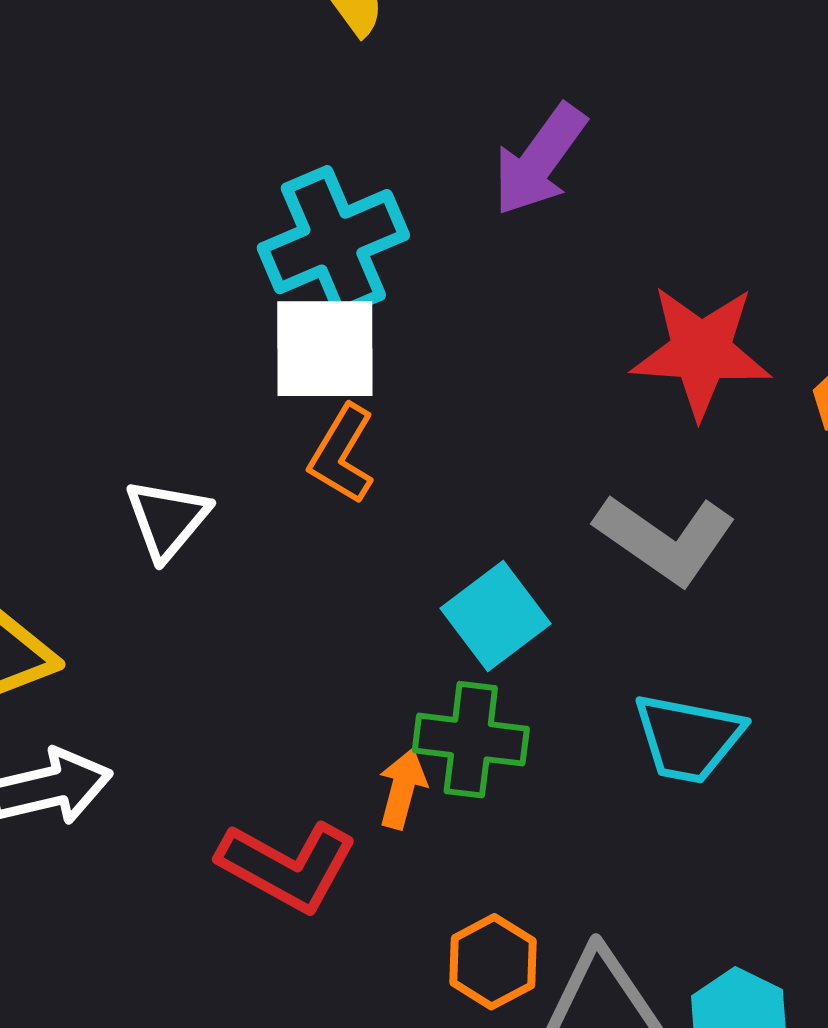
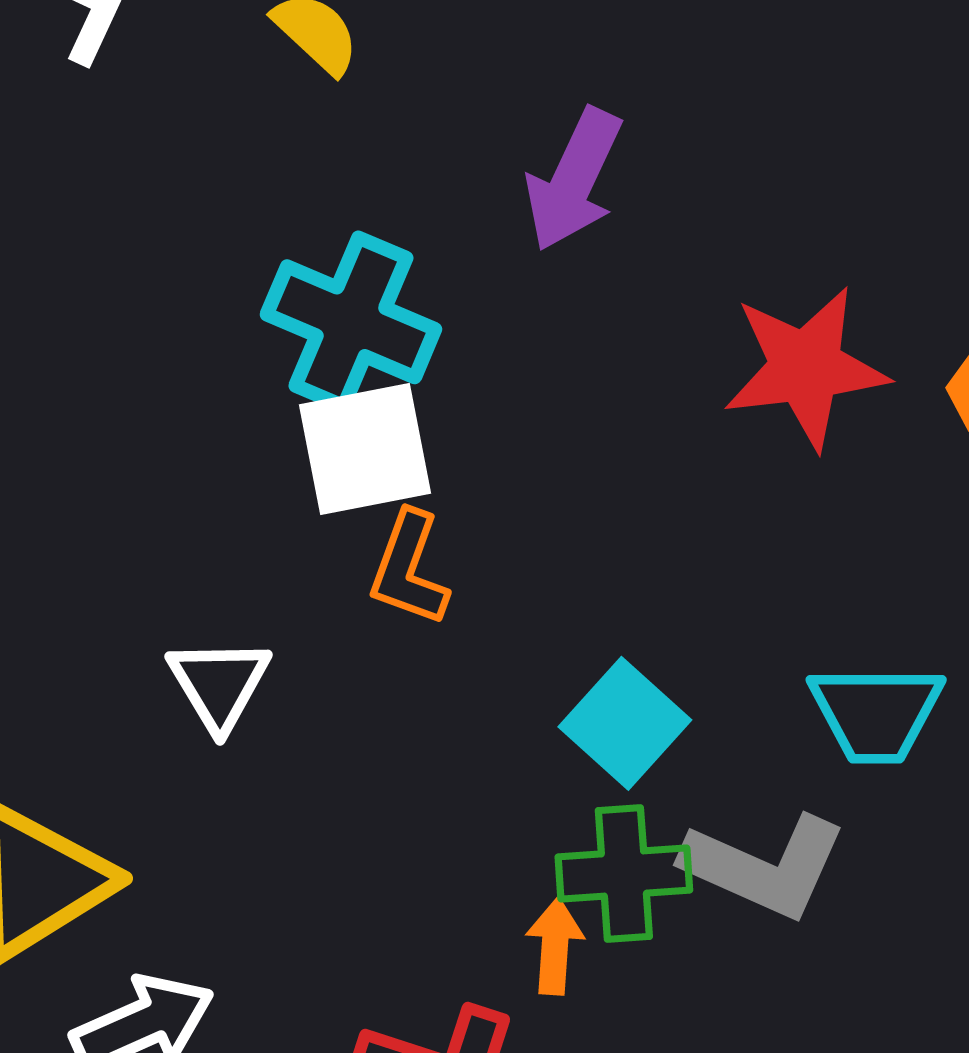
cyan cross: (333, 242) -> (351, 322), turned -33
gray L-shape: (665, 539) -> (764, 866), moved
cyan trapezoid: (688, 738) -> (876, 713), moved

